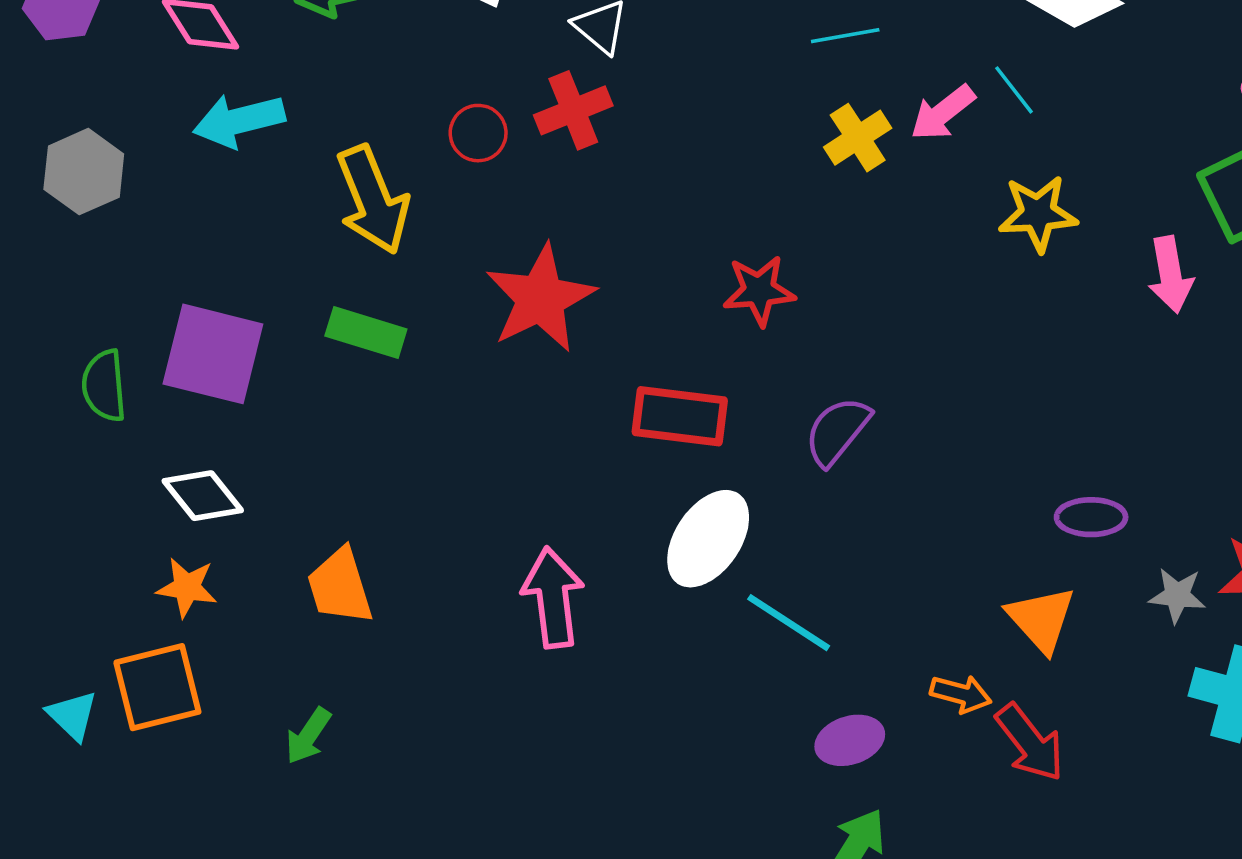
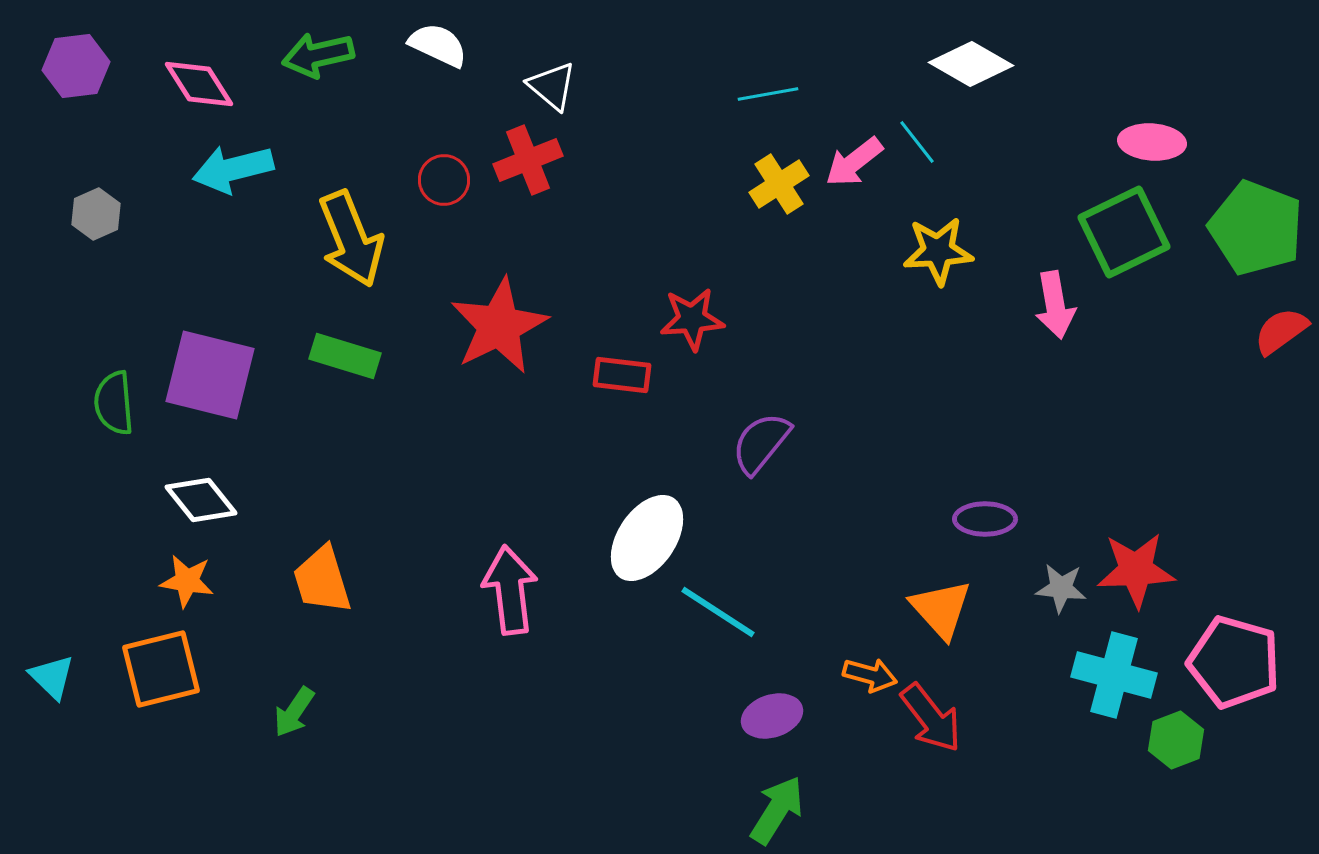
gray hexagon: (84, 172) -> (96, 214), size x0.7
red rectangle: (680, 416) -> (622, 375), moved, size x0.7
cyan triangle: (72, 715) -> (52, 677), moved

